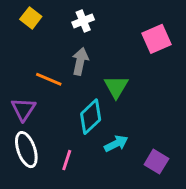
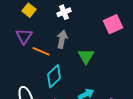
purple triangle: (23, 109) -> (24, 36), moved
cyan diamond: (91, 117) -> (54, 76), moved

